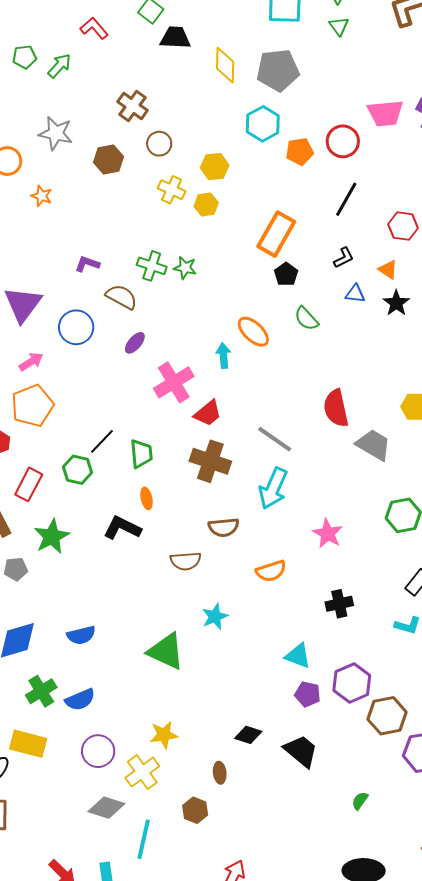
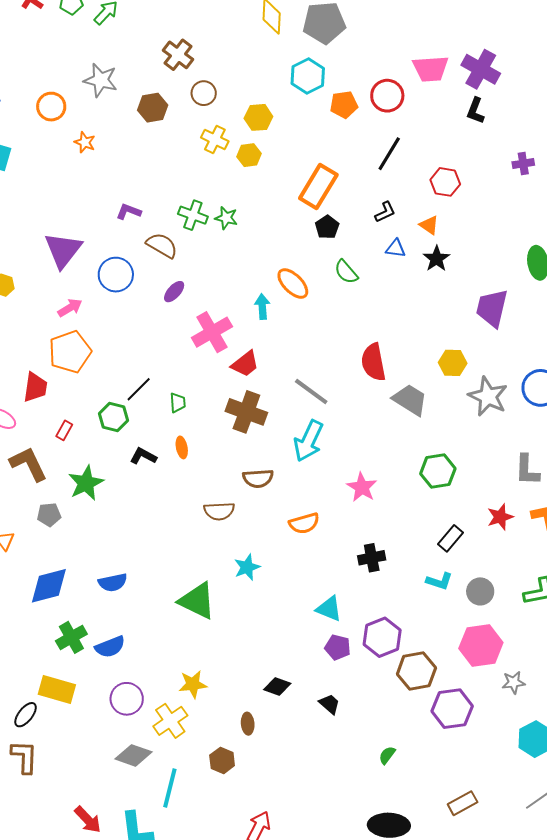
green trapezoid: (141, 454) -> (178, 403), size x0.7
red rectangle: (29, 484) -> (64, 430), size x0.6
black L-shape: (122, 528) -> (143, 456), moved, size x0.7
black trapezoid: (301, 751) -> (330, 704), size x0.6

